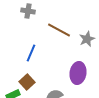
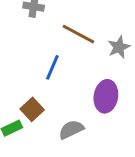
blue line: (31, 53) -> (52, 67), moved

